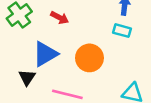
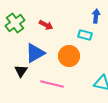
cyan rectangle: (122, 31) -> (85, 35), moved

